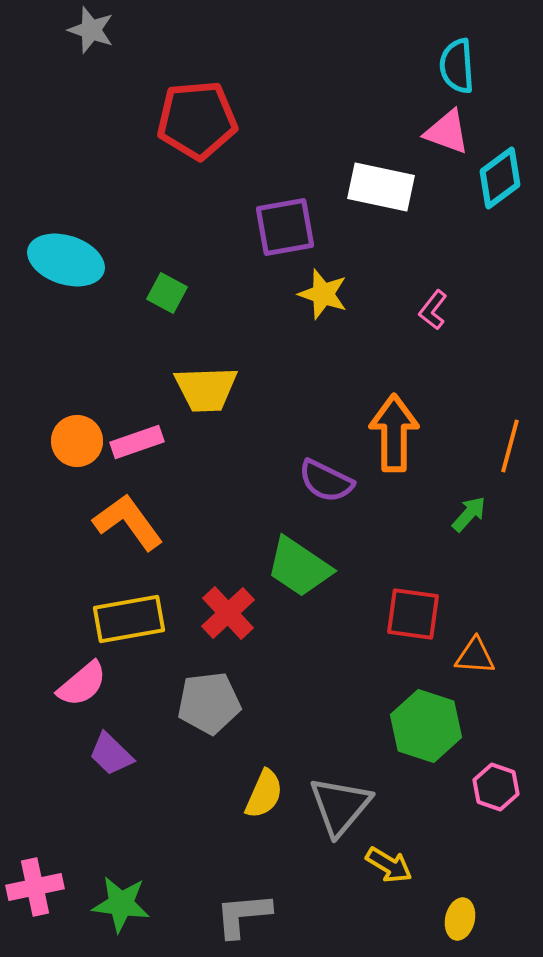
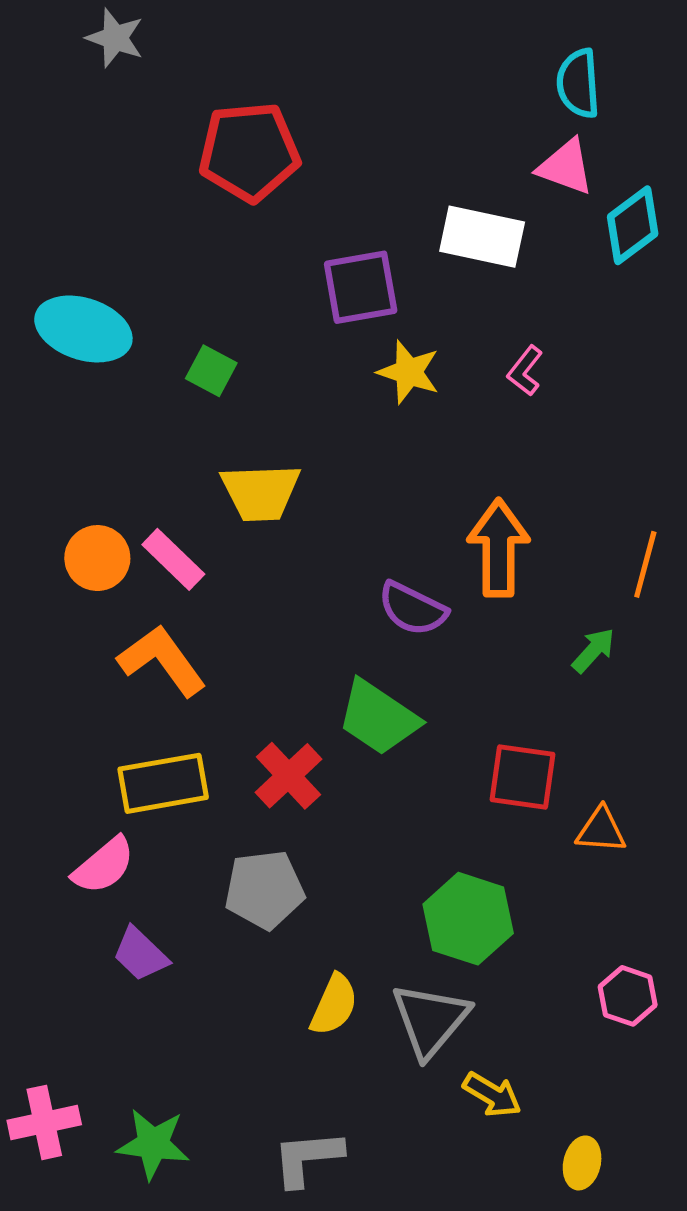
pink L-shape: (433, 310) -> (525, 371), moved
pink rectangle: (137, 442) -> (173, 559), turned 63
green hexagon: (426, 726) -> (468, 919), moved

